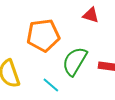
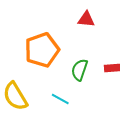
green semicircle: (75, 61) -> (80, 70), size x0.7

